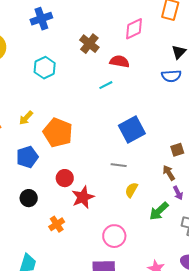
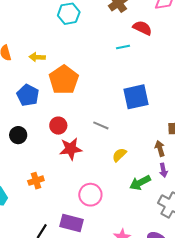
yellow arrow: (26, 118) -> (37, 57), turned 35
blue pentagon: (27, 157) -> (28, 95), turned 30
gray line: (119, 165) -> (101, 125), moved
orange cross: (57, 224) -> (36, 181), moved

